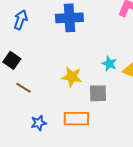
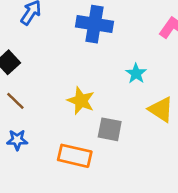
cyan star: (109, 64) -> (136, 73), moved
blue star: (39, 123) -> (17, 140), moved

